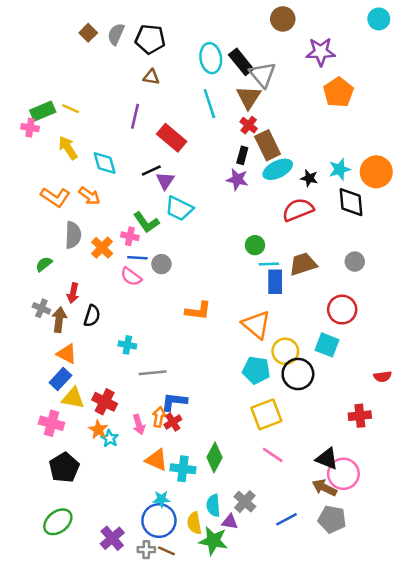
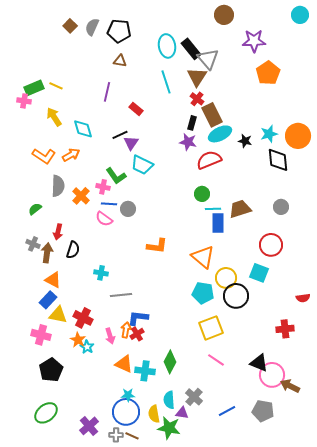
red rectangle: (172, 138) -> (136, 109), size x0.6
orange arrow: (89, 196) -> (71, 155), turned -66
red semicircle: (298, 210) -> (209, 160), moved
brown arrow: (324, 488) -> (290, 386), moved

